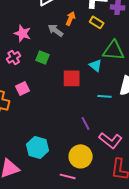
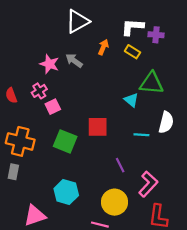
gray arrow: (56, 30) -> (74, 61), moved
green square: (43, 57) -> (65, 141), moved, size x1.5
red square: (72, 78) -> (98, 127), moved
pink square: (23, 88) -> (53, 107), moved
pink L-shape: (111, 140) -> (148, 184), turned -85

